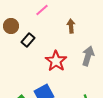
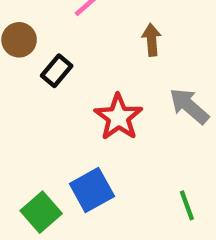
gray arrow: (88, 56) -> (189, 106), turned -66

